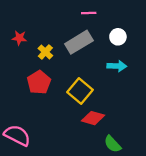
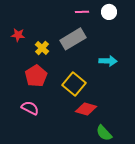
white circle: (118, 37) -> (109, 12), moved
pink semicircle: (17, 135) -> (30, 108), moved, size x0.7

